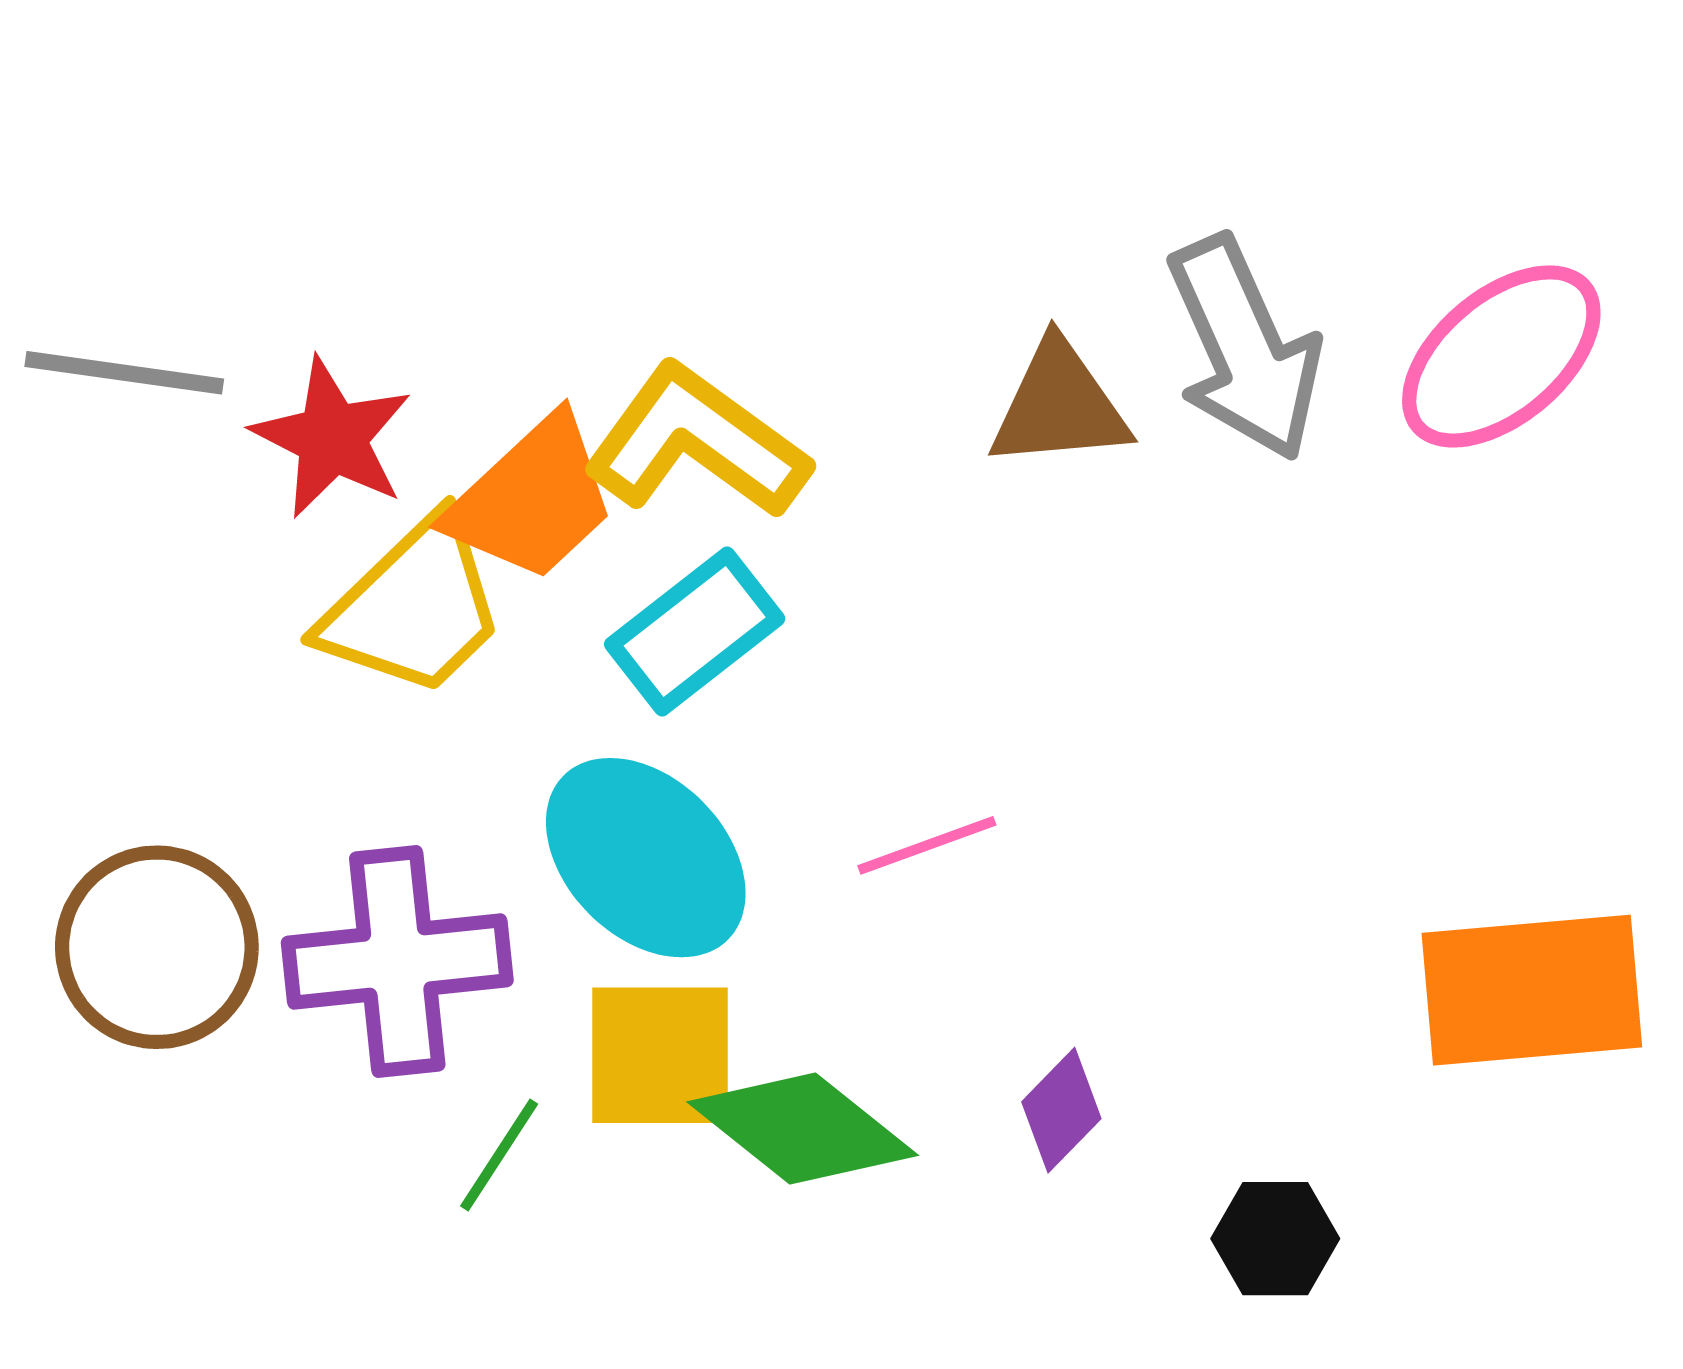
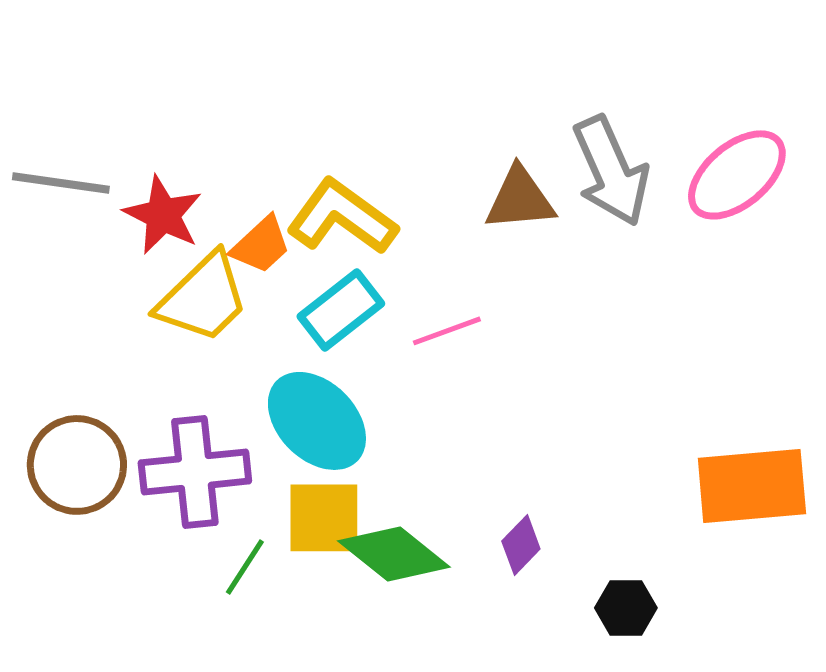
orange trapezoid: (532, 499) -> (261, 245), size x0.7
pink line: (927, 845) -> (447, 331), moved

